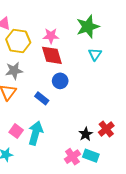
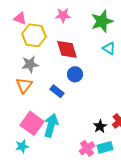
pink star: (51, 36) -> (63, 15), moved
cyan triangle: (95, 54) -> (109, 48), turned -32
pink square: (16, 131) -> (32, 123), size x1.6
cyan rectangle: (91, 156) -> (105, 147), turned -35

